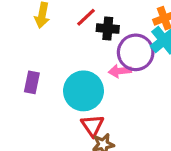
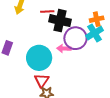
red line: (86, 17) -> (47, 12), turned 32
black cross: (108, 29) -> (60, 21), size x1.5

